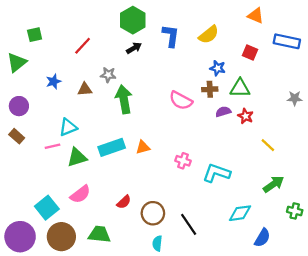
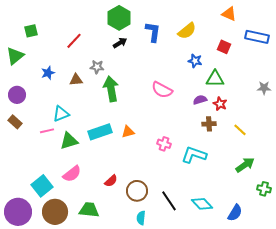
brown cross: (210, 89) -> (209, 124), moved
cyan diamond: (240, 213) -> (202, 204), moved, turned 55

